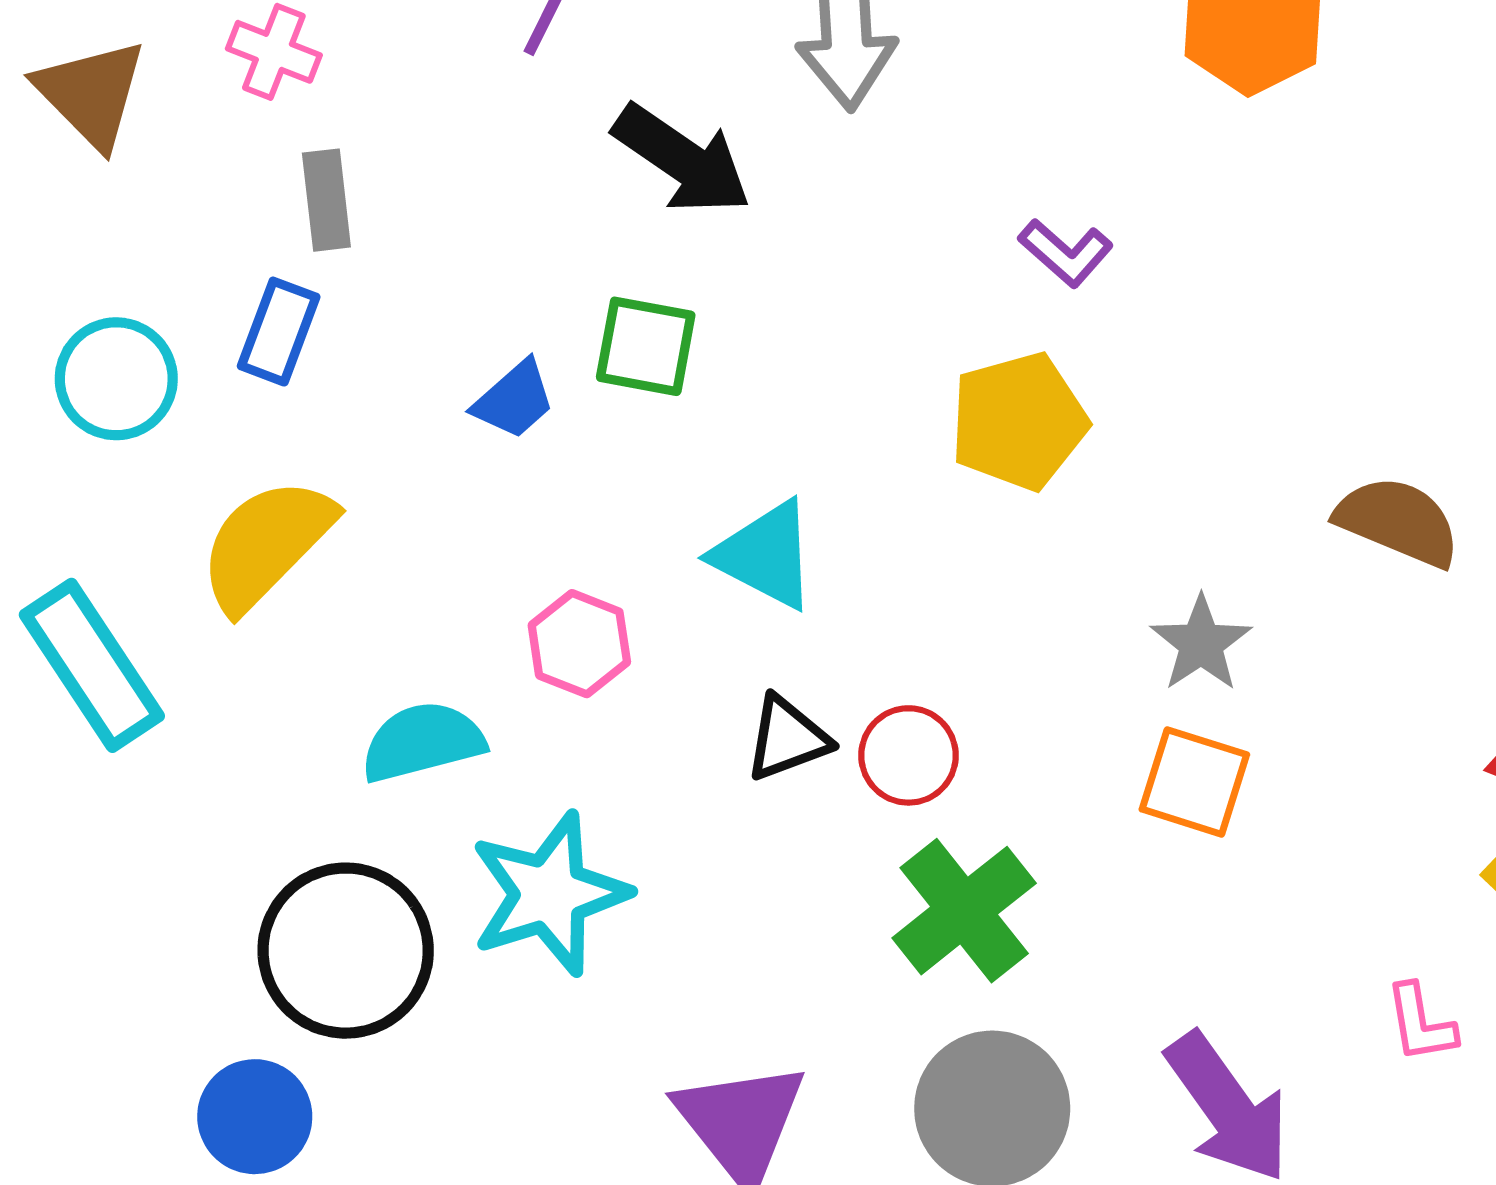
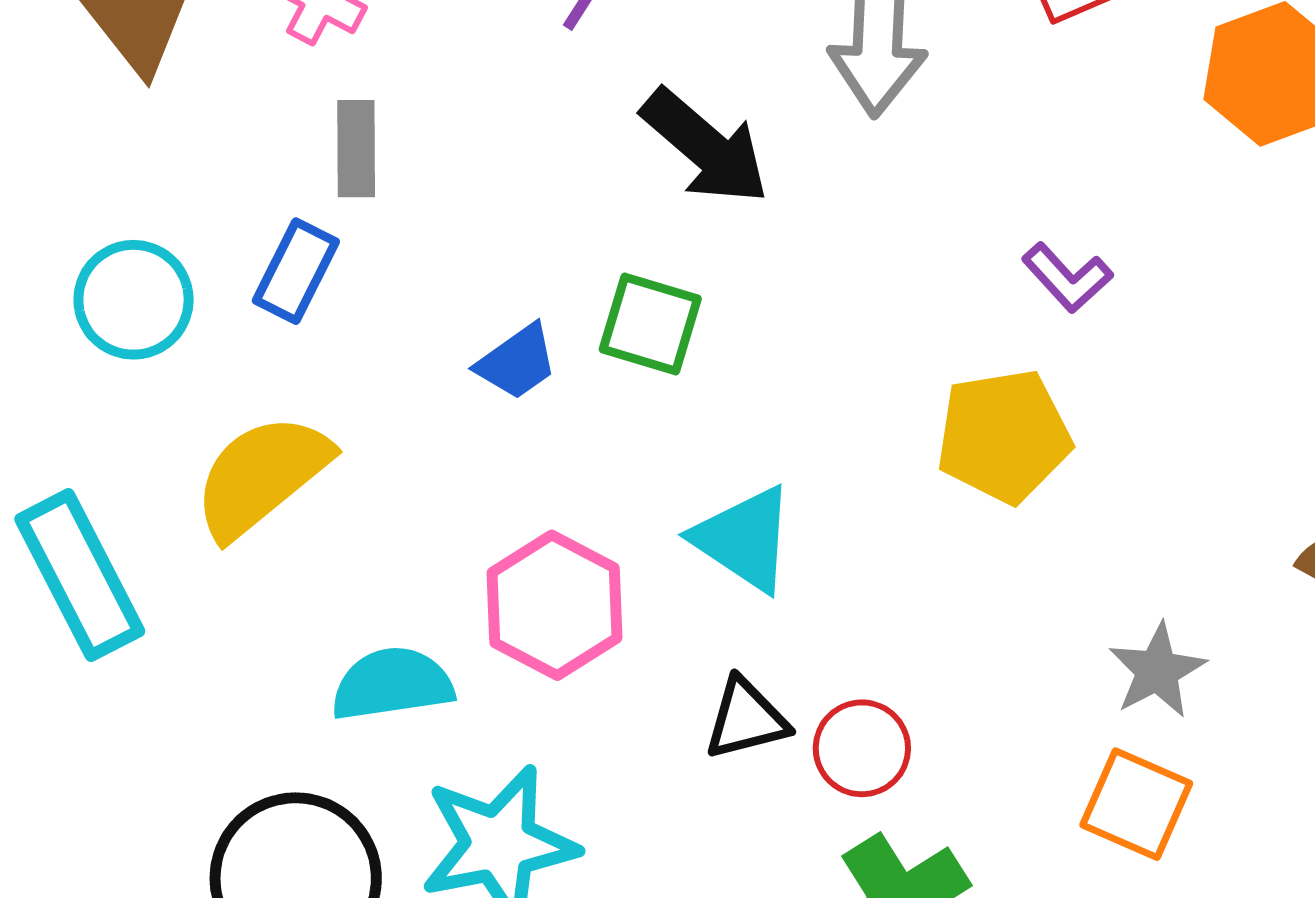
pink hexagon: (579, 644) -> (555, 605), size x1.4

